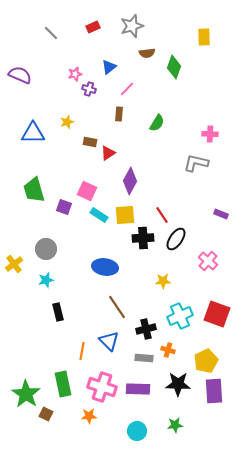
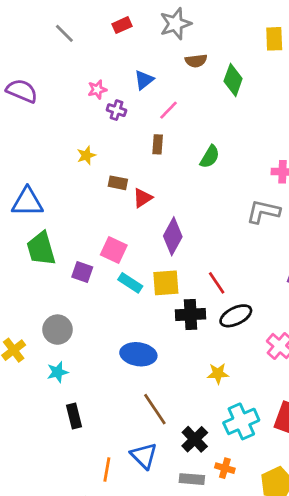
blue triangle: (33, 133) -> (27, 202), moved
black ellipse: (176, 239) -> (236, 316), turned 30
black cross: (146, 329) -> (195, 439), turned -30

